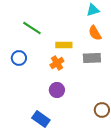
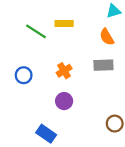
cyan triangle: (93, 10) -> (114, 11), moved
yellow rectangle: (64, 45) -> (64, 23), moved
blue circle: (19, 58) -> (24, 75), moved

